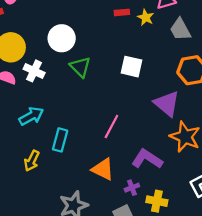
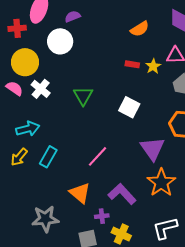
red rectangle: (122, 12) -> (132, 64), moved
white circle: (62, 38) -> (60, 41), moved
yellow arrow: (32, 161) -> (19, 157), moved

